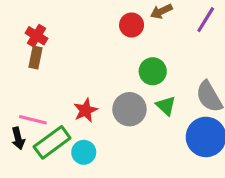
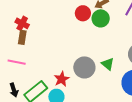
green circle: (153, 71) -> (101, 18), moved
red star: (86, 110) -> (62, 79), moved
pink line: (33, 120) -> (17, 62), moved

